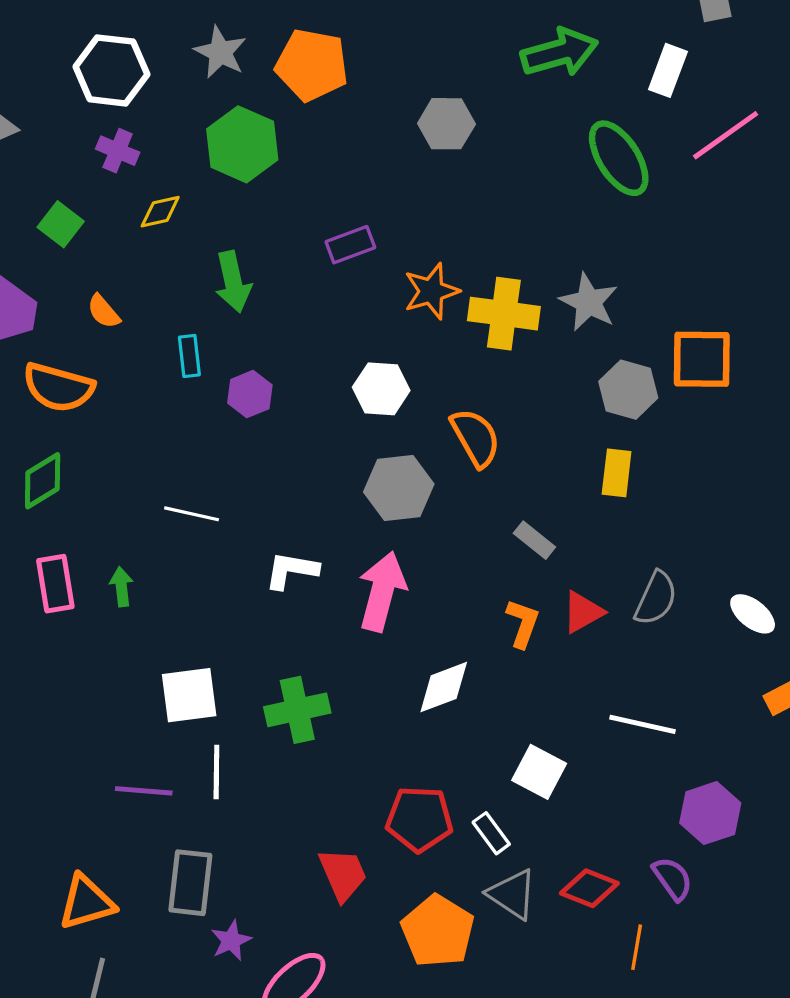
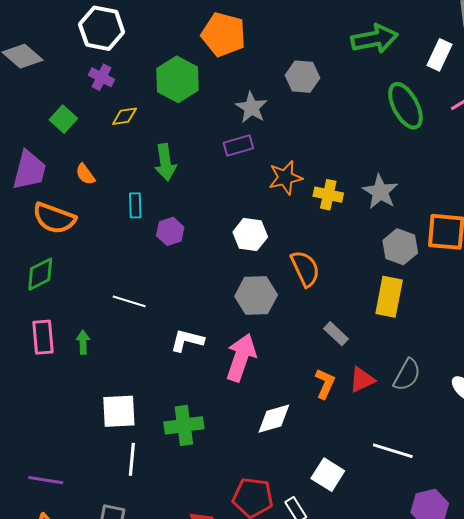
gray star: (220, 52) -> (251, 108), moved
yellow cross: (504, 314) -> (328, 195), size x0.7
yellow rectangle: (617, 473) -> (389, 297), size x1.4
purple line: (144, 791) -> (46, 480), moved

